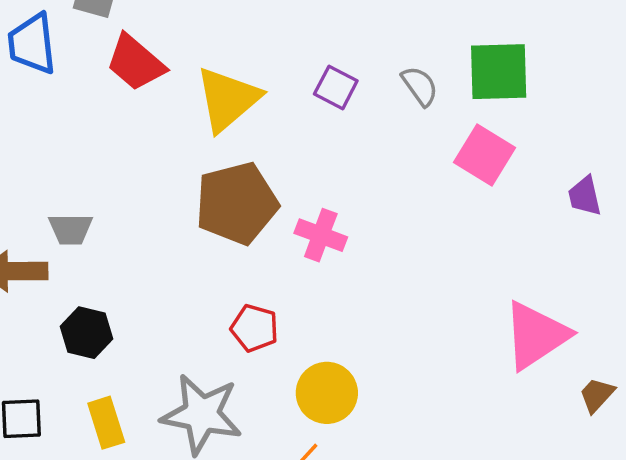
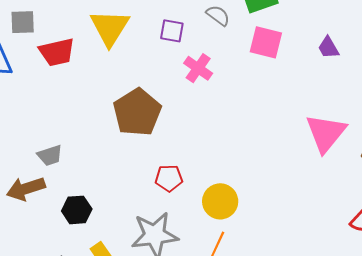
red trapezoid: (136, 63) -> (57, 52), turned -36
yellow triangle: (228, 99) -> (110, 28), moved
pink cross: (321, 235) -> (198, 68), moved, turned 32

